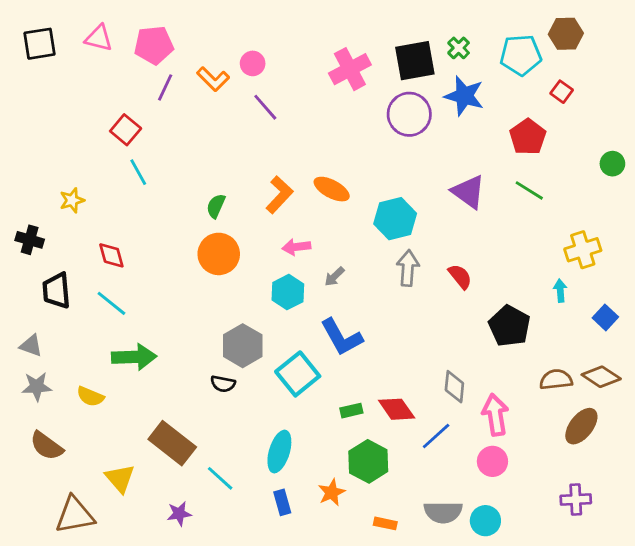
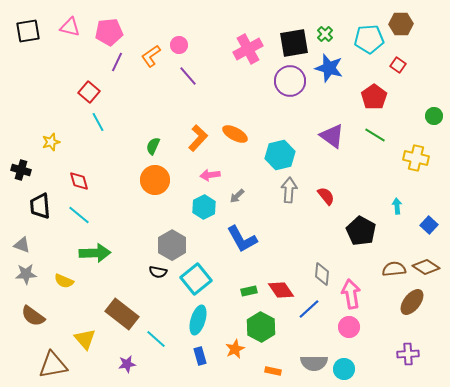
orange L-shape: (213, 79) -> (151, 56), turned 100
yellow cross: (583, 250) -> (416, 158), moved, turned 30
cyan square: (298, 374) -> (196, 279), moved

